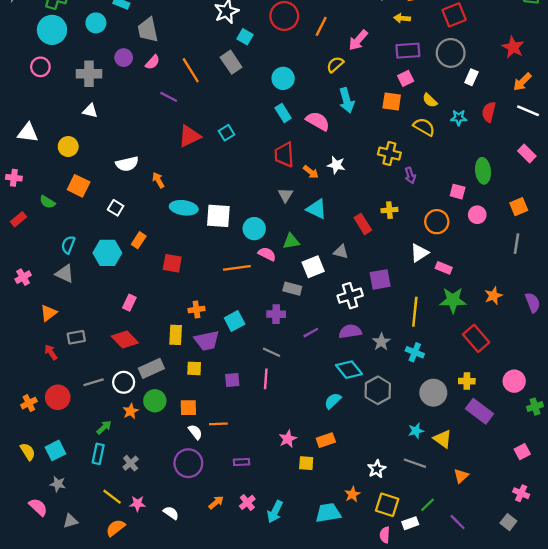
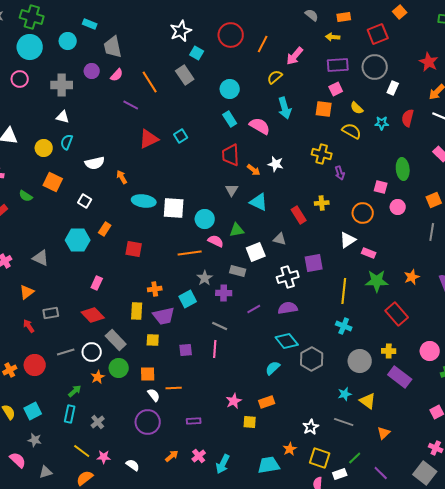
cyan semicircle: (68, 245) -> (67, 142), moved
gray star: (381, 342) -> (205, 278), moved
gray rectangle: (151, 368) -> (116, 340), turned 70
gray square: (508, 522) -> (425, 473), size x1.6

